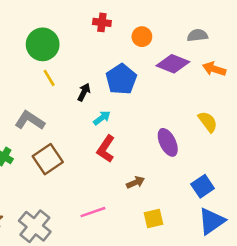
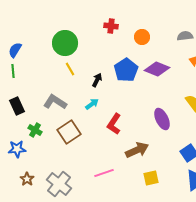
purple diamond: (173, 64) -> (157, 69), moved
cyan arrow: (102, 118) -> (92, 104), moved
brown arrow: (135, 182) -> (137, 150), size x1.6

